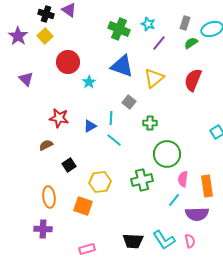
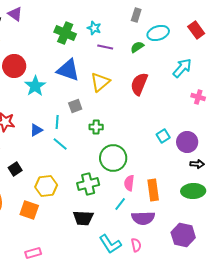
gray rectangle: (185, 23) -> (136, 15), moved
purple line: (159, 43) -> (105, 47), turned 63
cyan star: (89, 82) -> (35, 86), size x1.5
gray square: (129, 102) -> (75, 106), turned 32
black trapezoid: (133, 241) -> (83, 218), moved

